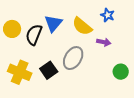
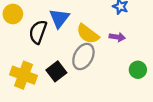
yellow semicircle: (82, 26) -> (88, 34), moved
yellow circle: (12, 29) -> (13, 14), moved

